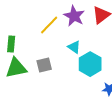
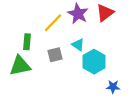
green rectangle: (11, 44) -> (27, 42), moved
gray square: (44, 65) -> (55, 55), moved

